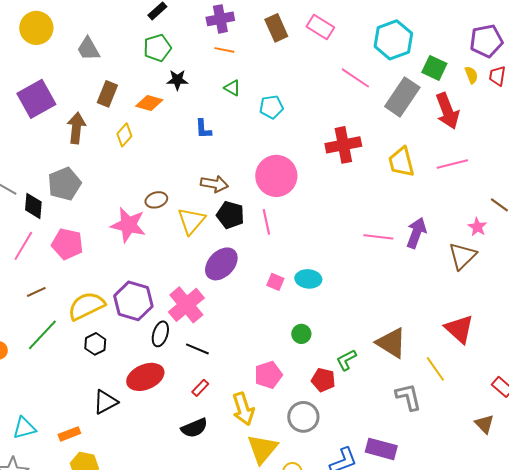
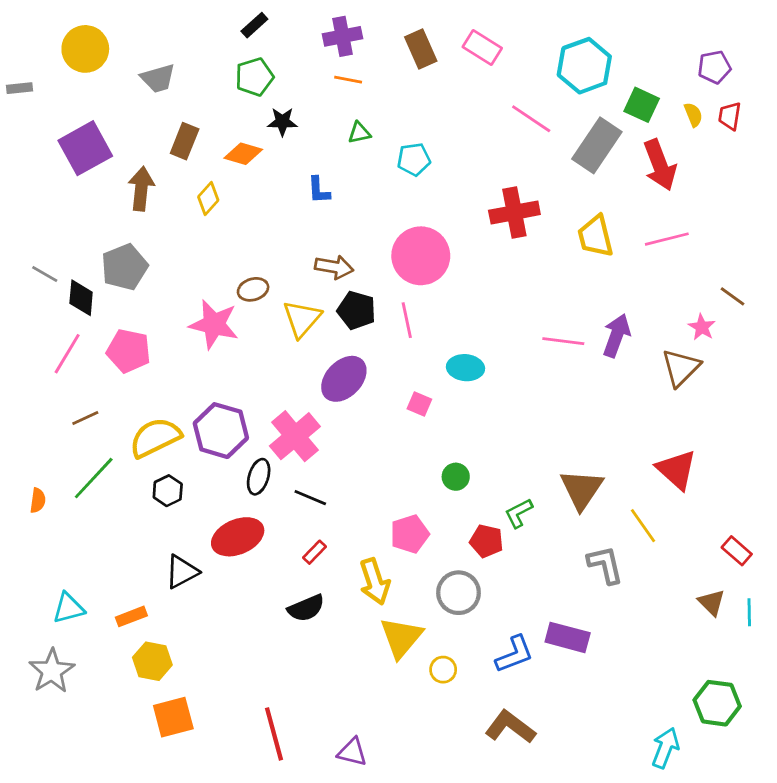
purple pentagon: (486, 41) -> (714, 67), size x0.7
gray trapezoid: (88, 49) -> (158, 78), turned -76
green triangle: (232, 88) -> (359, 133), turned -42
cyan ellipse: (308, 279) -> (465, 368), moved
brown triangle: (391, 343) -> (582, 489), turned 32

